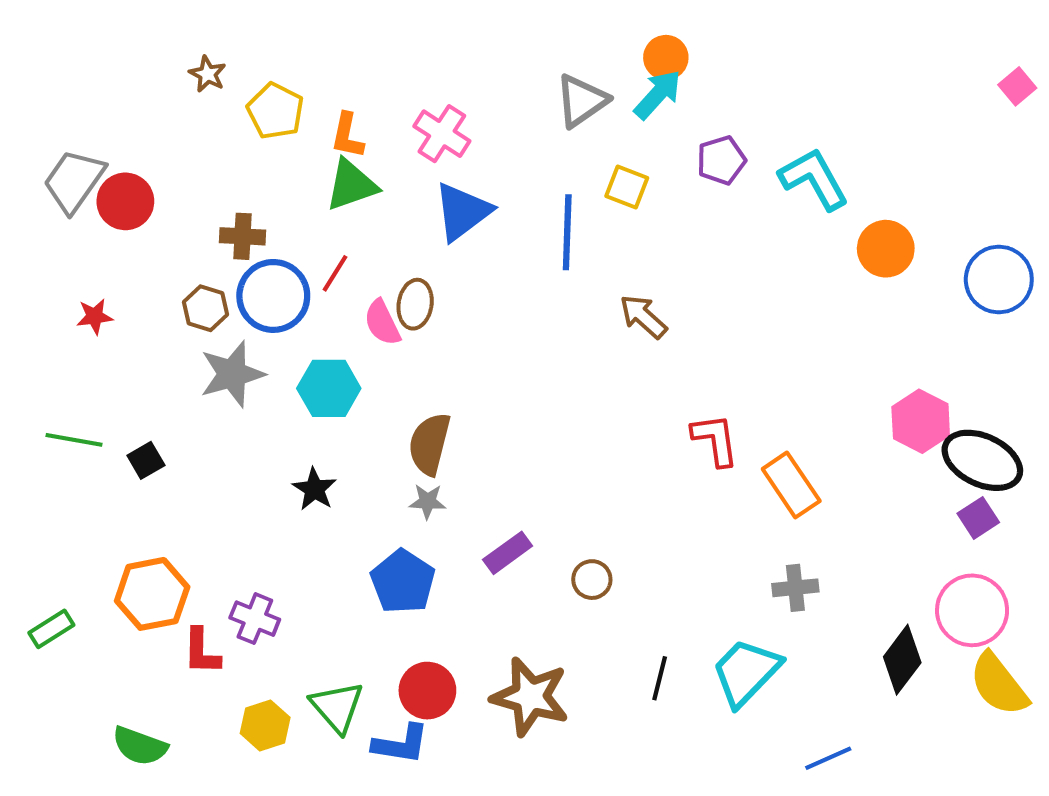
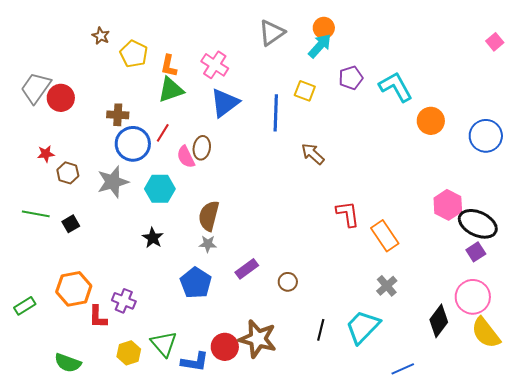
gray triangle: (582, 101) -> (272, 33), moved
brown hexagon: (206, 308) -> (68, 173), moved
gray cross: (795, 588) -> (387, 286), turned -35
red circle: (427, 691) -> (225, 347), moved

